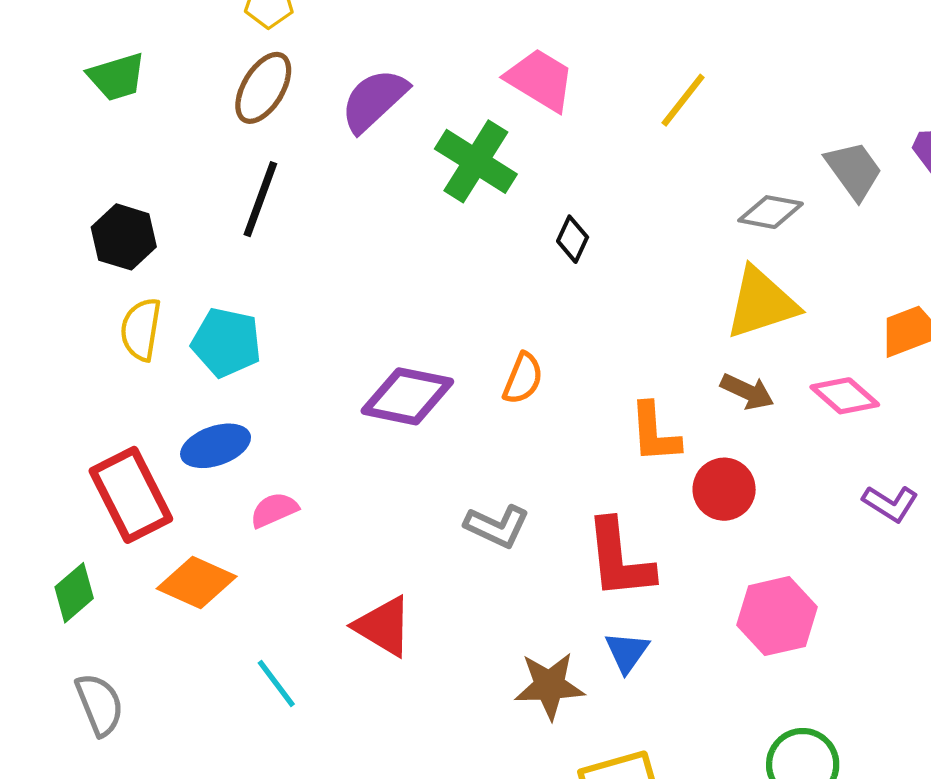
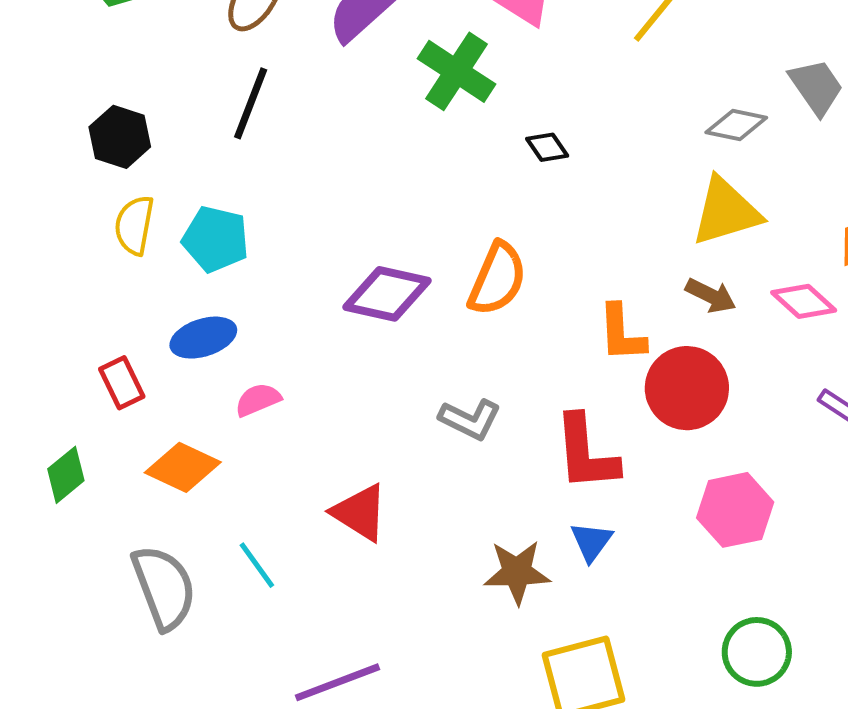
black diamond: (573, 239) -> (547, 147), turned -60
orange semicircle: (523, 378) -> (497, 279), size x1.5
red circle: (724, 489) -> (687, 388), size x1.4
red rectangle: (131, 495) -> (122, 383), size x0.6
gray semicircle: (100, 704) -> (164, 587), moved, size x1.4

